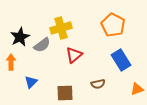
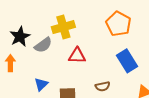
red triangle: (74, 55) -> (77, 56), turned 42
blue triangle: (31, 82) -> (41, 84), moved

